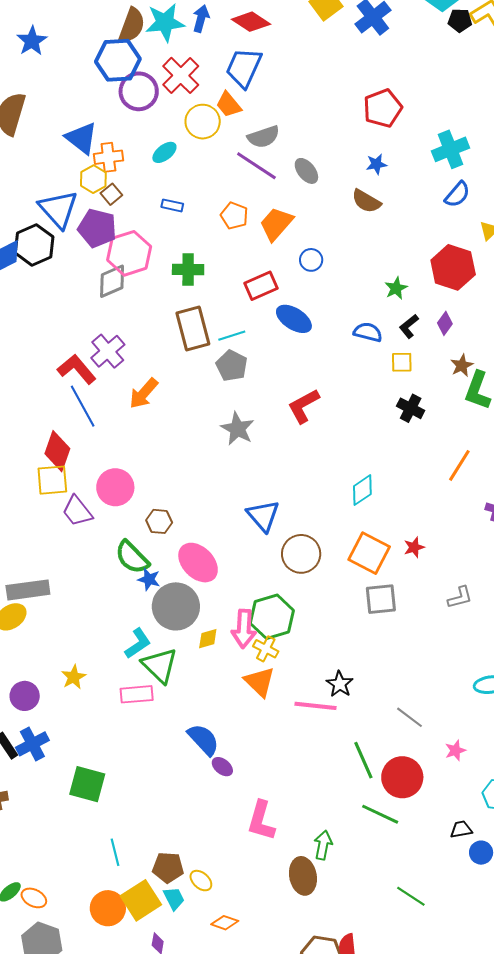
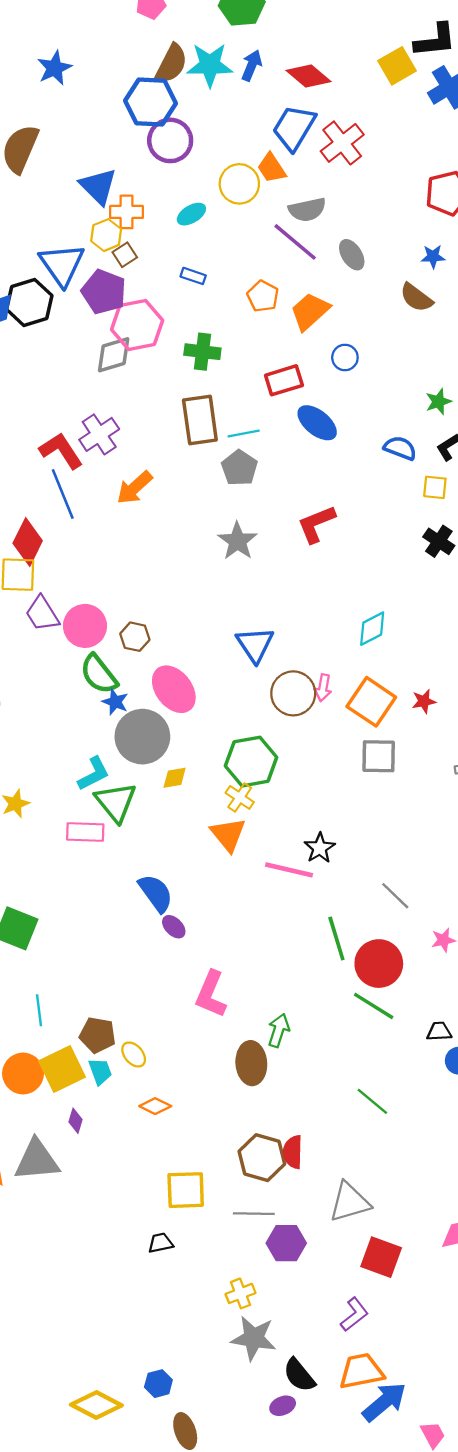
red cross: (181, 75) -> (342, 143), moved
pink circle: (115, 487) -> (85, 626), moved
pink arrow: (244, 629) -> (323, 688), moved, size x0.6
green line: (380, 814) -> (374, 1006), moved

